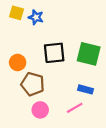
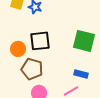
black square: (54, 53) -> (40, 41), moved

